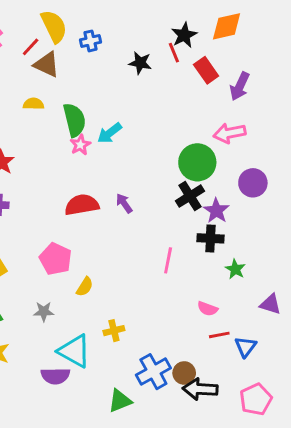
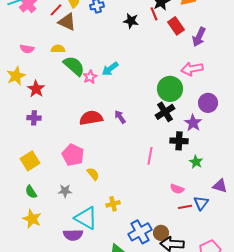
green semicircle: (74, 120) -> (74, 66), moved, turned -35
purple star: (216, 211) -> (193, 123), moved
yellow semicircle: (85, 287) -> (93, 174), turned -72
blue triangle: (246, 347) -> (201, 203), moved

